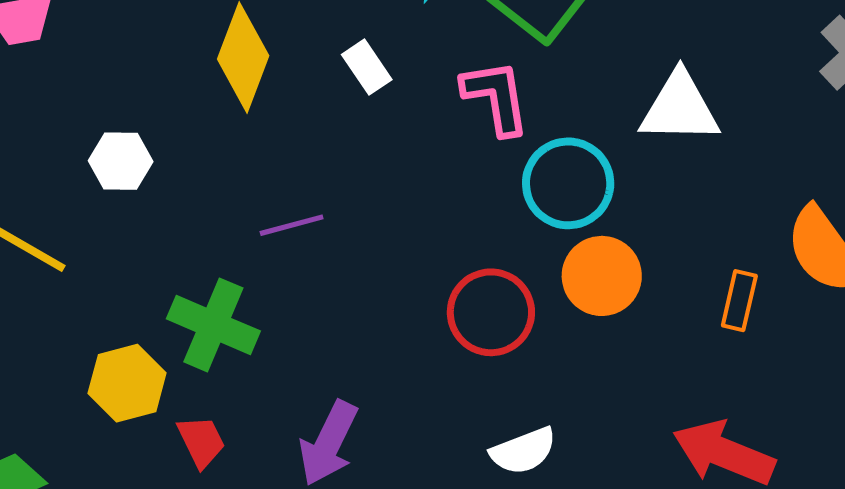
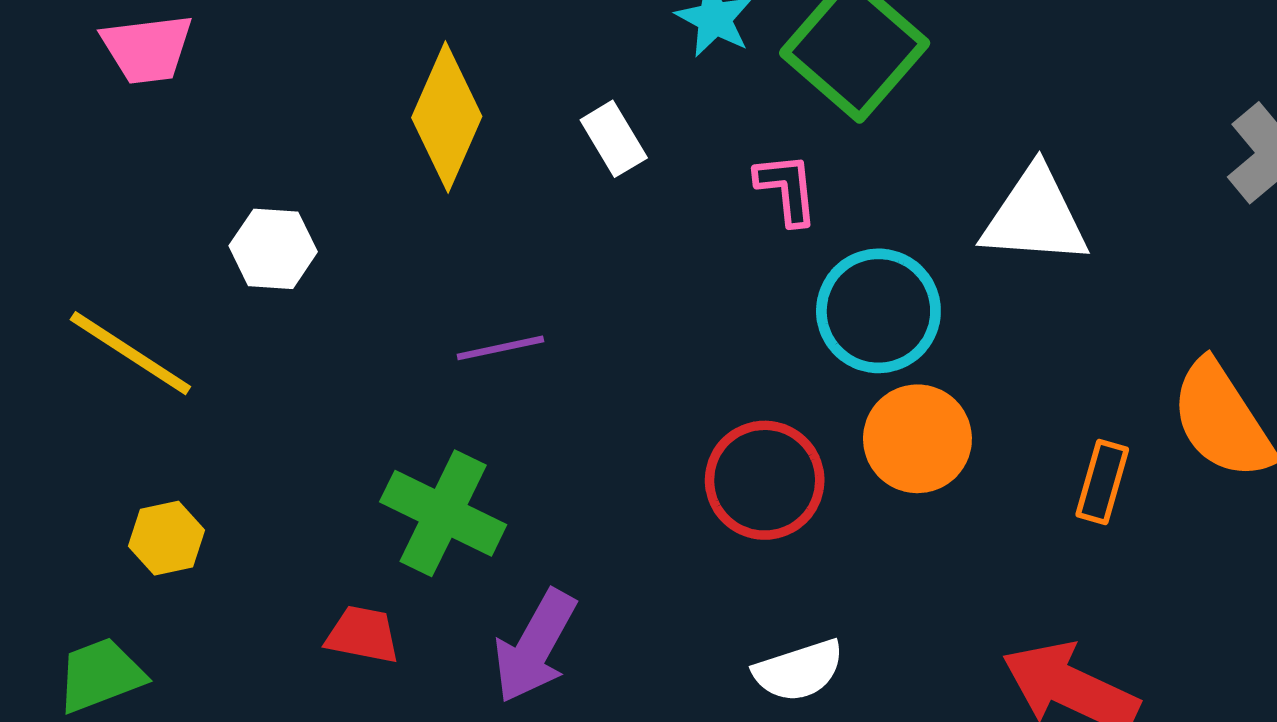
pink L-shape: (496, 97) -> (787, 189), size x0.7
green cross: (213, 325) -> (443, 513), moved
yellow hexagon: (127, 383) -> (166, 538), moved, size x0.7
red trapezoid: (201, 441) -> (363, 635), turned -56

